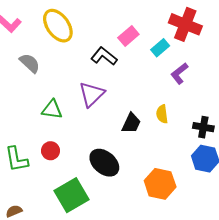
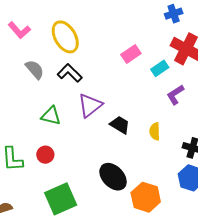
black L-shape: (104, 56) -> (70, 73), moved
black trapezoid: (131, 123) -> (120, 125), moved, turned -90
black ellipse: (104, 163) -> (113, 177), moved

